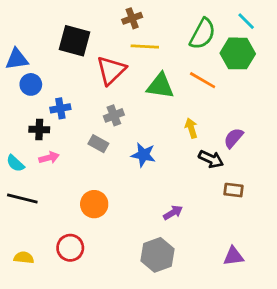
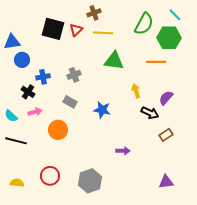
red triangle: (111, 70) -> (76, 30), moved, size x0.6
orange line: (203, 80) -> (156, 62), moved, turned -30
gray cross: (114, 115) -> (74, 75), moved
black cross: (39, 130) -> (28, 92), turned 32
brown rectangle: (234, 190) -> (166, 135), turned -40
orange circle: (94, 204) -> (58, 130), moved
purple arrow: (173, 213) -> (123, 151), turned 32
gray hexagon: (158, 255) -> (90, 181), moved

